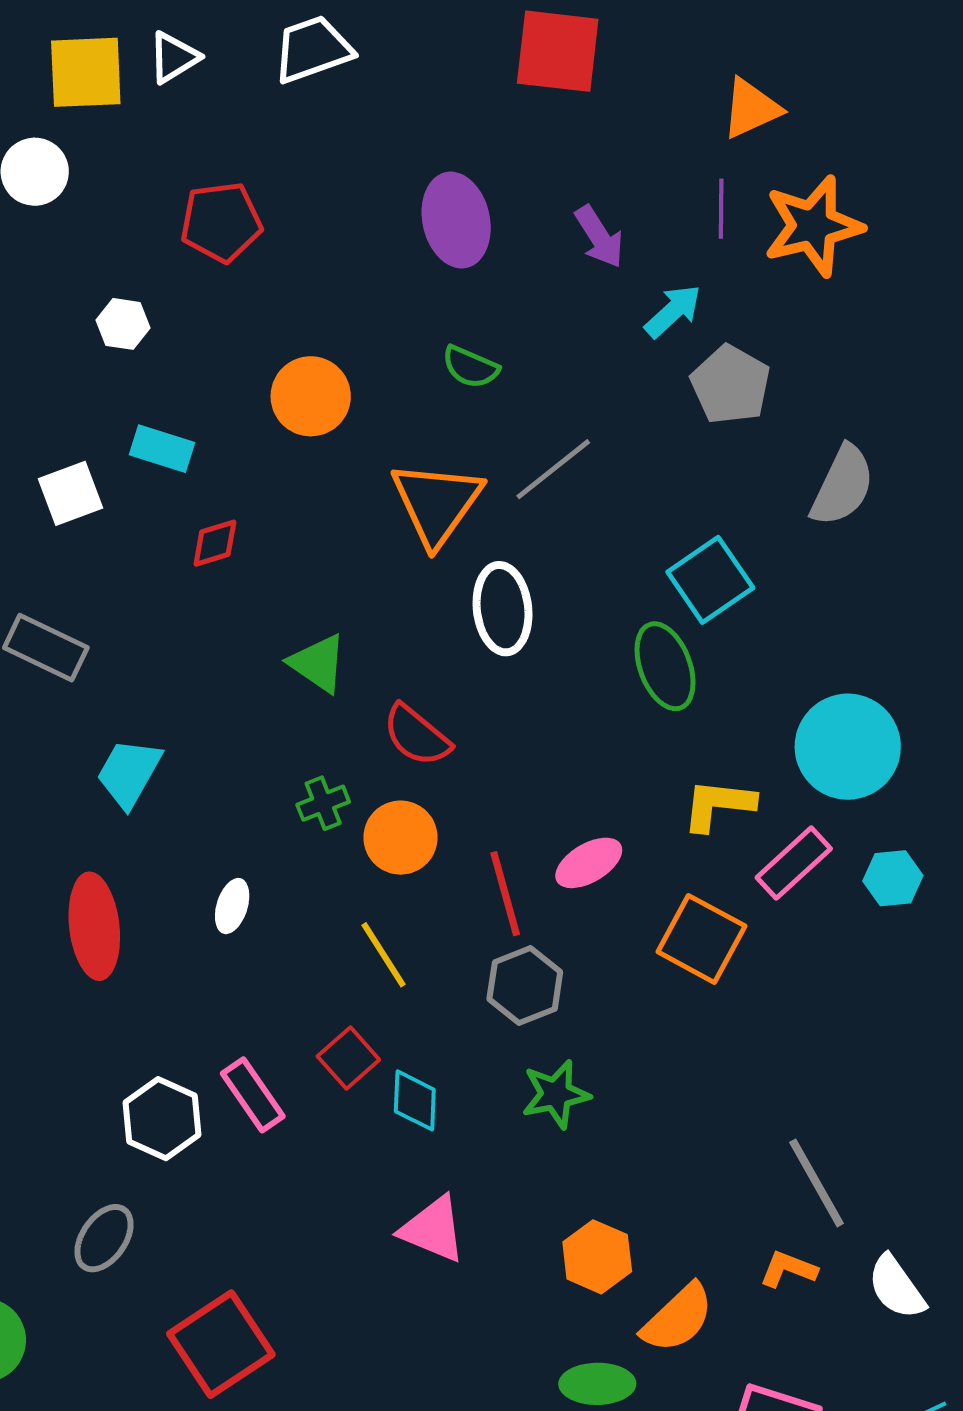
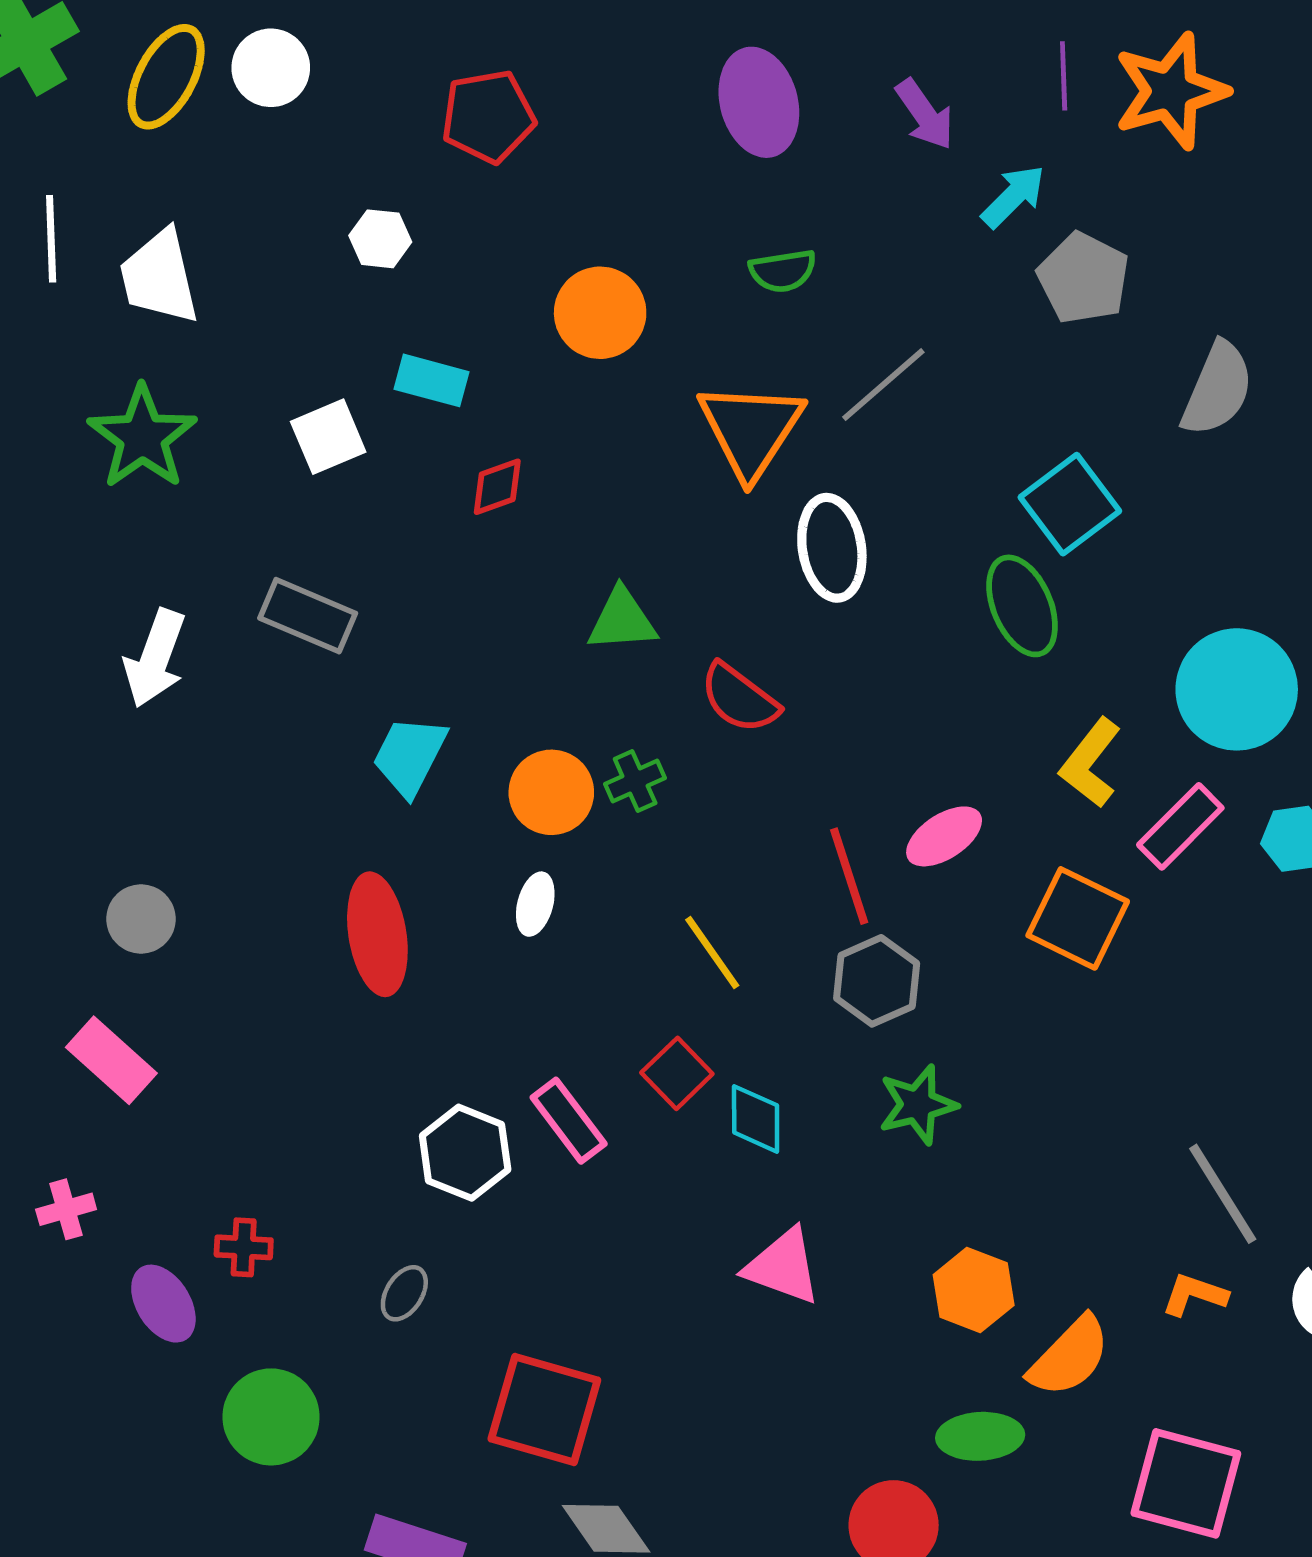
green semicircle: (470, 367) -> (783, 271), turned -30
green triangle: (318, 663) -> (622, 620), turned -36
yellow L-shape: (718, 805) -> (1090, 763), turned -56
orange circle: (401, 838) -> (551, 792), moved
gray ellipse: (104, 1238) -> (404, 1293), size x0.7
red square: (221, 1344) -> (544, 1410), turned -38

